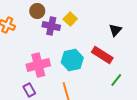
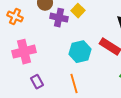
pink cross: (38, 65) -> (24, 52), moved

